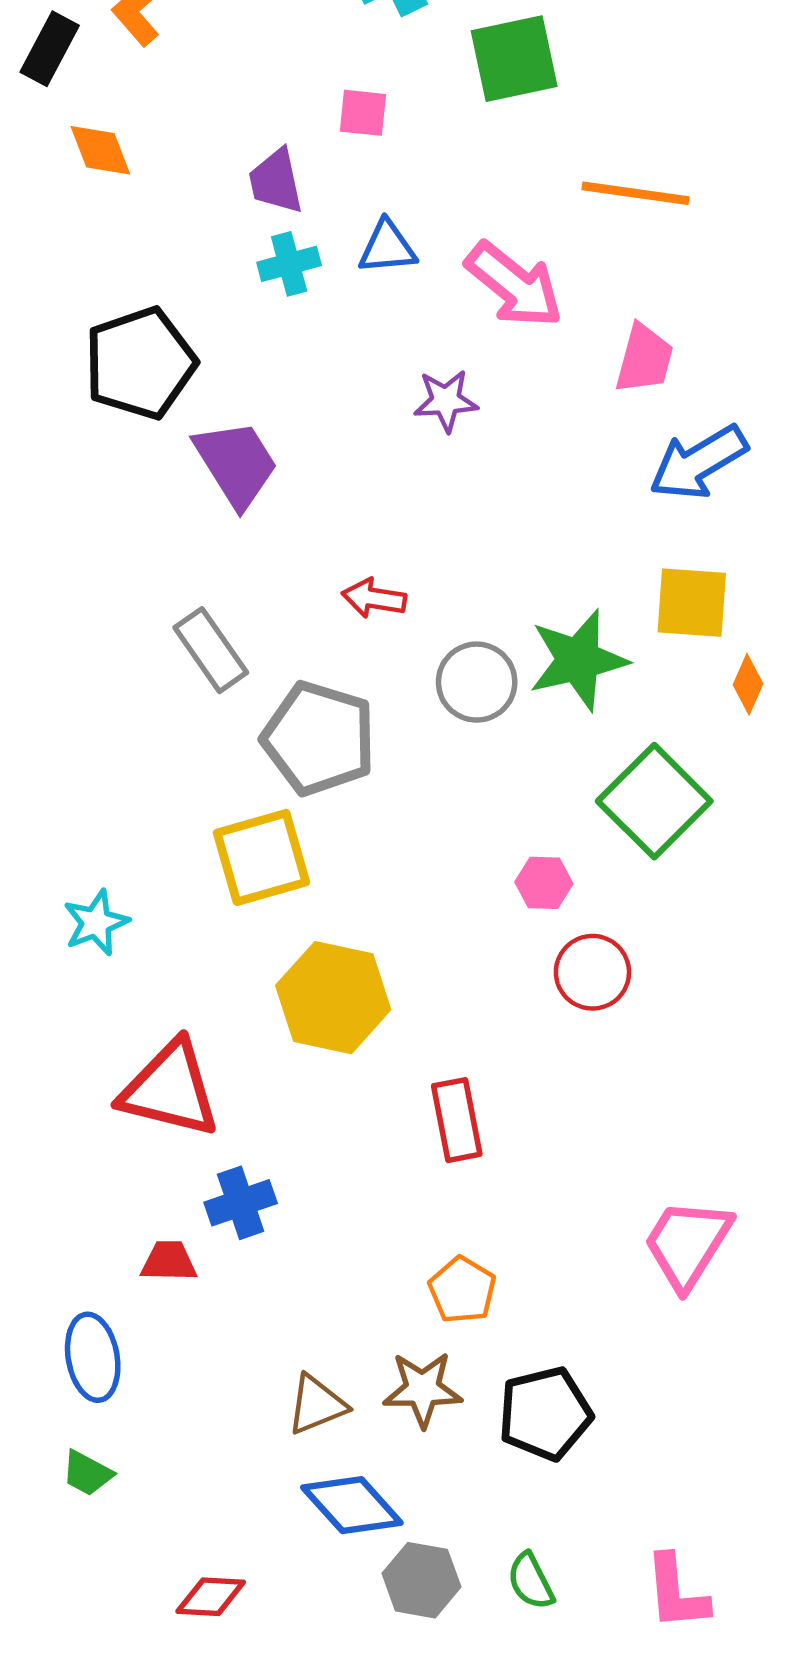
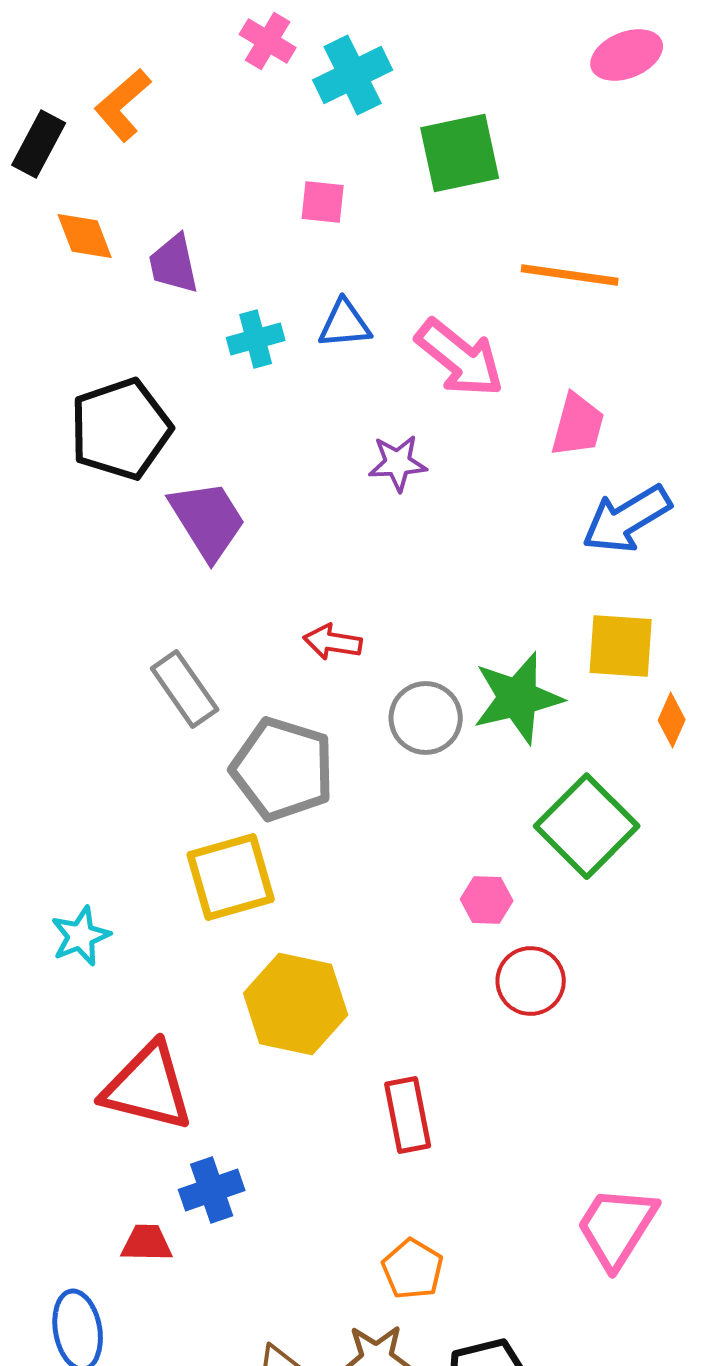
purple trapezoid: (276, 181) -> (174, 264), moved

